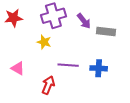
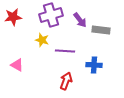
purple line: (68, 65) -> (65, 51), moved
red arrow: (48, 85) -> (66, 81), moved

